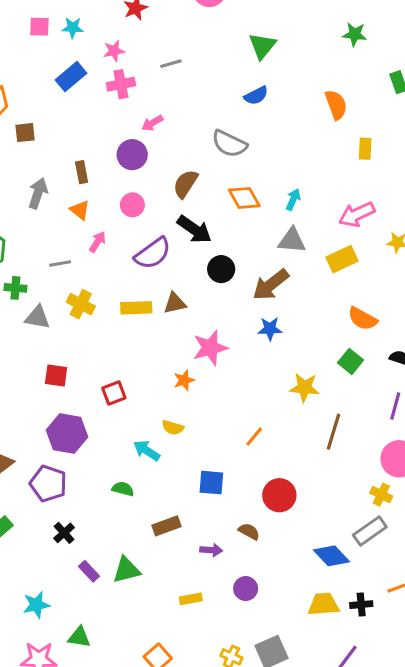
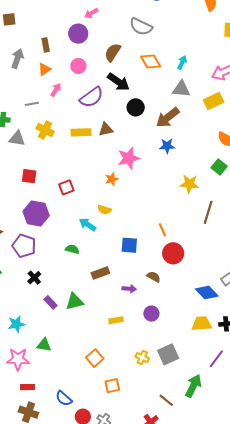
orange triangle: (80, 210) -> (44, 69), turned 48
orange line: (254, 436) -> (162, 230), moved, turned -64

